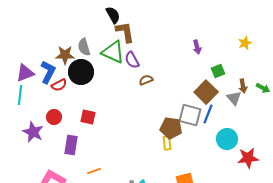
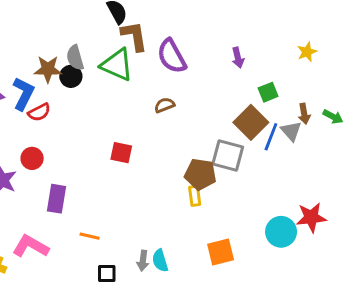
purple semicircle: (132, 60) -> (172, 56), moved, size x1.4
black circle: (81, 72) -> (71, 76), moved, size x0.6
blue line: (208, 114) -> (271, 137), moved
red square: (88, 117) -> (121, 153), moved
cyan circle: (227, 139) -> (281, 232), moved
orange line: (94, 171) -> (90, 236), turned 32

